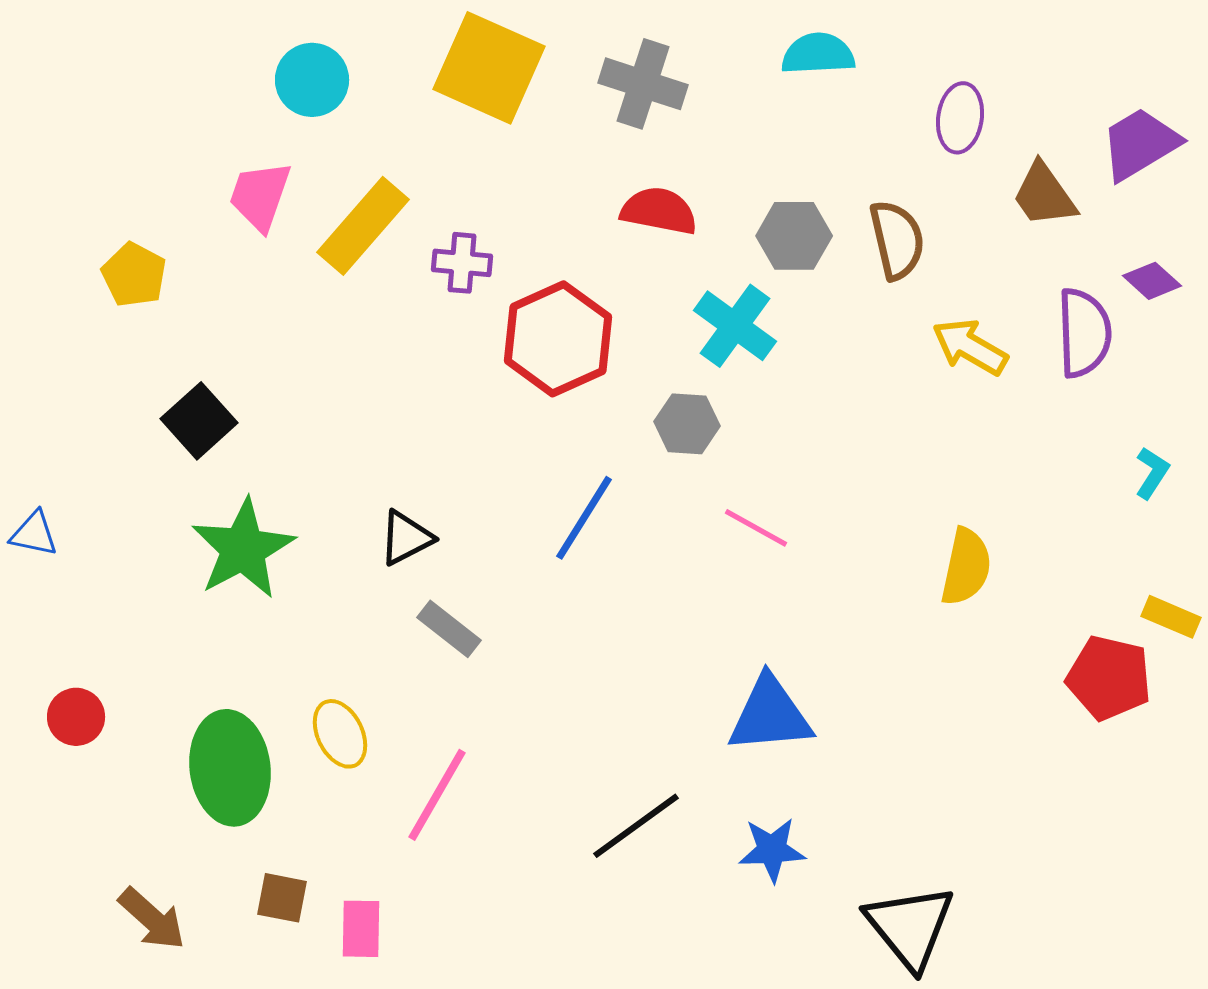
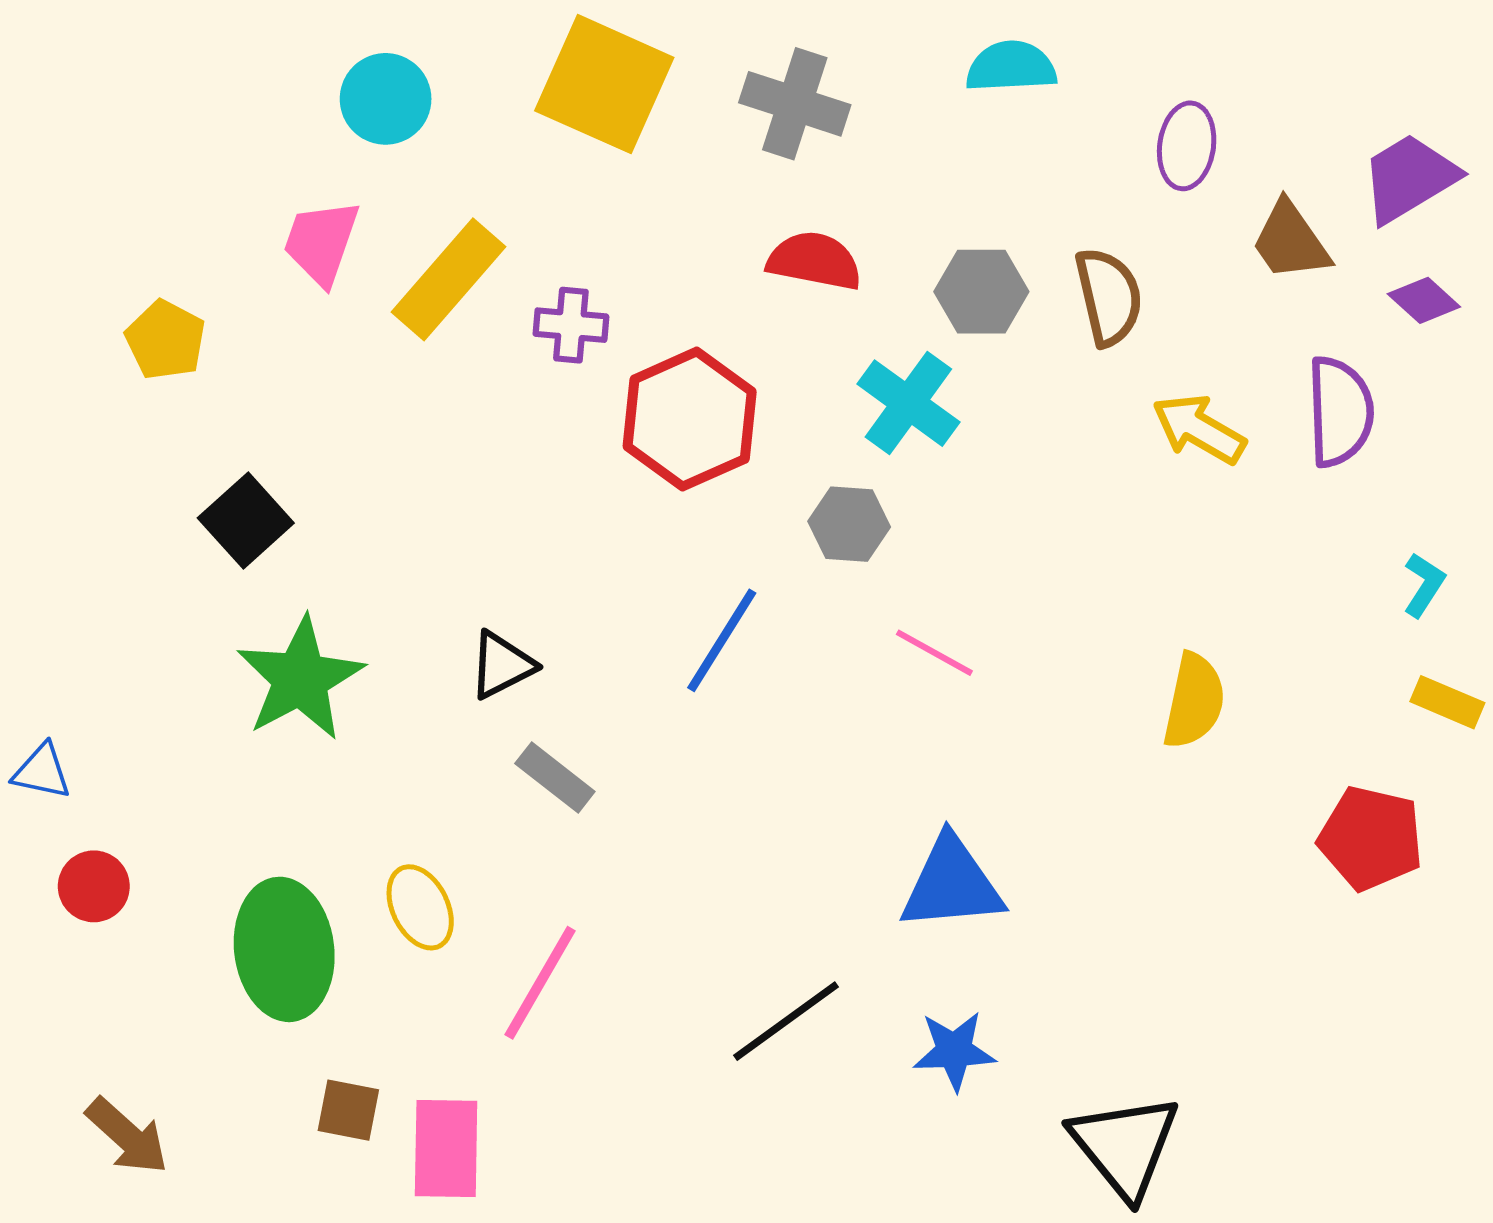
purple diamond: (1152, 281) -> (1424, 300), moved
blue triangle: (34, 534) -> (42, 771), moved
yellow rectangle: (1171, 617) -> (1447, 702), moved
brown arrow: (152, 919) -> (127, 1136), moved
pink rectangle: (361, 929) -> (446, 1148), size x1.4

